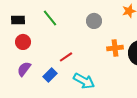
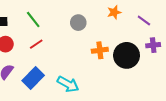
red line: (66, 57) -> (36, 44), moved
blue rectangle: (50, 75) -> (33, 78), size x1.5

